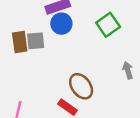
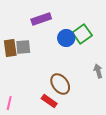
blue circle: (61, 24) -> (66, 38), moved

